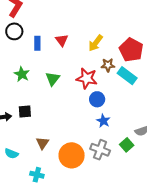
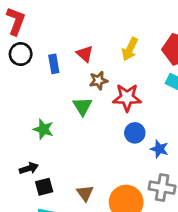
brown star: (108, 65) -> (98, 81), moved
green star: (22, 74) -> (43, 129), moved
blue circle: (97, 99) -> (135, 133), moved
black square: (25, 112) -> (44, 187), moved

